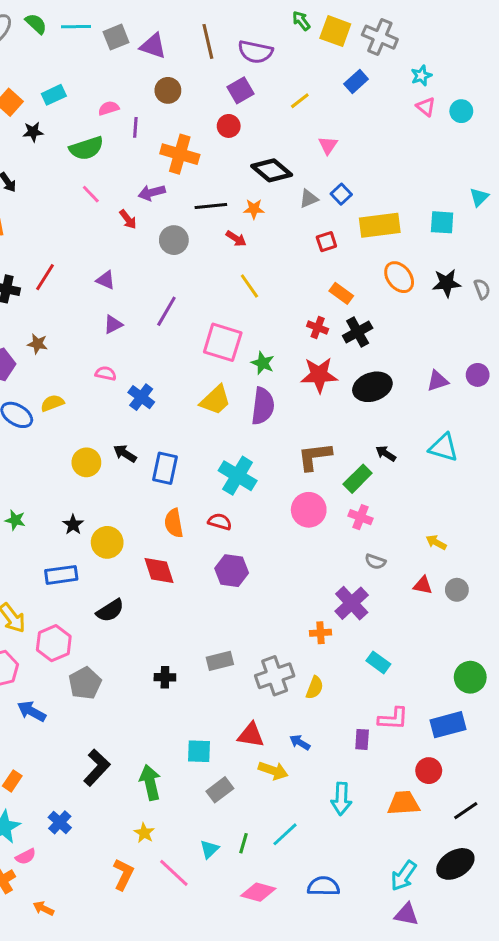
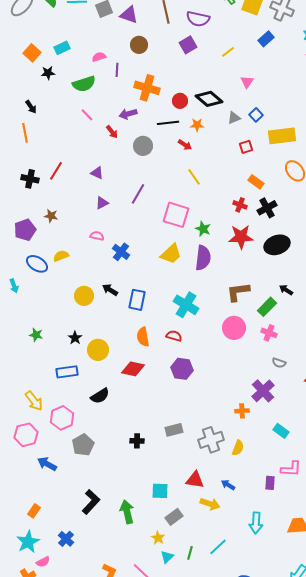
red circle: (229, 126) -> (180, 101), moved
red diamond: (159, 571) -> (133, 369), turned -60
yellow star: (144, 833) -> (158, 538), moved

